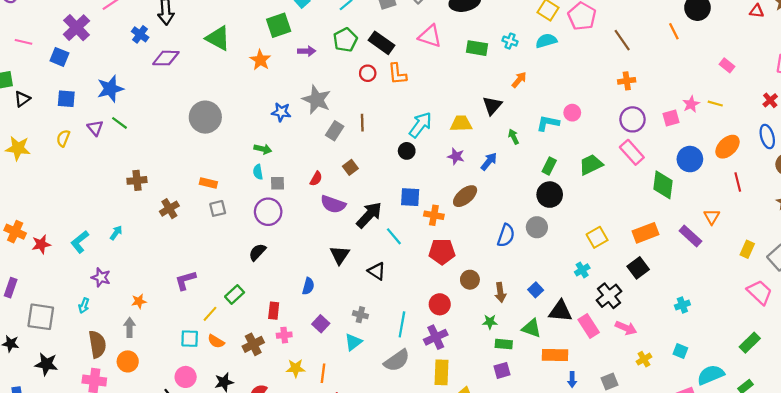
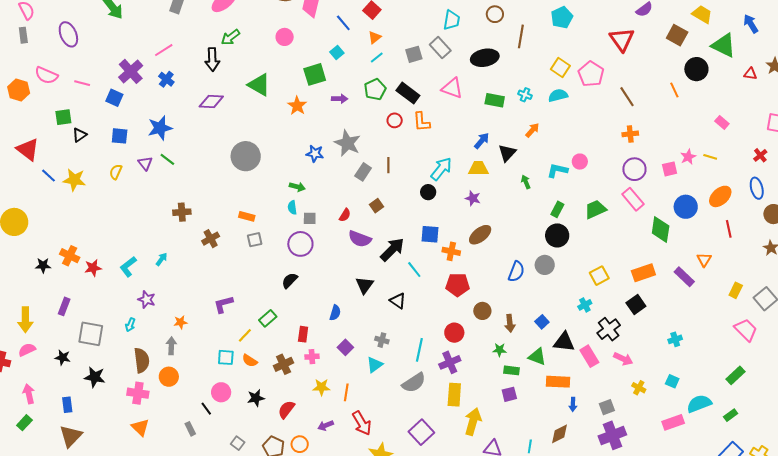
blue cross: (140, 34) -> (166, 79), moved
blue arrow: (489, 161) -> (482, 141), moved
yellow cross: (644, 359) -> (639, 388), turned -32

